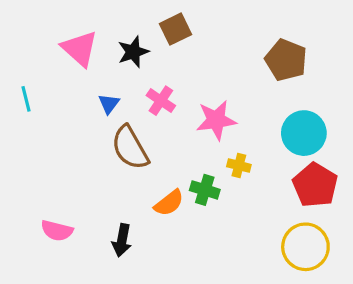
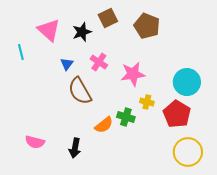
brown pentagon: (286, 60) -> (147, 26), moved
cyan line: (26, 99) -> (21, 52), moved
red pentagon: (315, 185) -> (177, 114), moved

